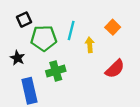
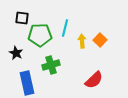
black square: (24, 20) -> (22, 18), turned 32
orange square: (113, 27) -> (100, 40), moved
red semicircle: (115, 69) -> (94, 80), moved

